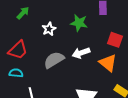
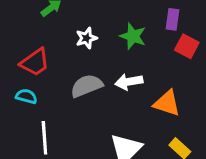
red square: (115, 40) -> (187, 46), moved
orange triangle: (108, 63) -> (167, 103), turned -30

